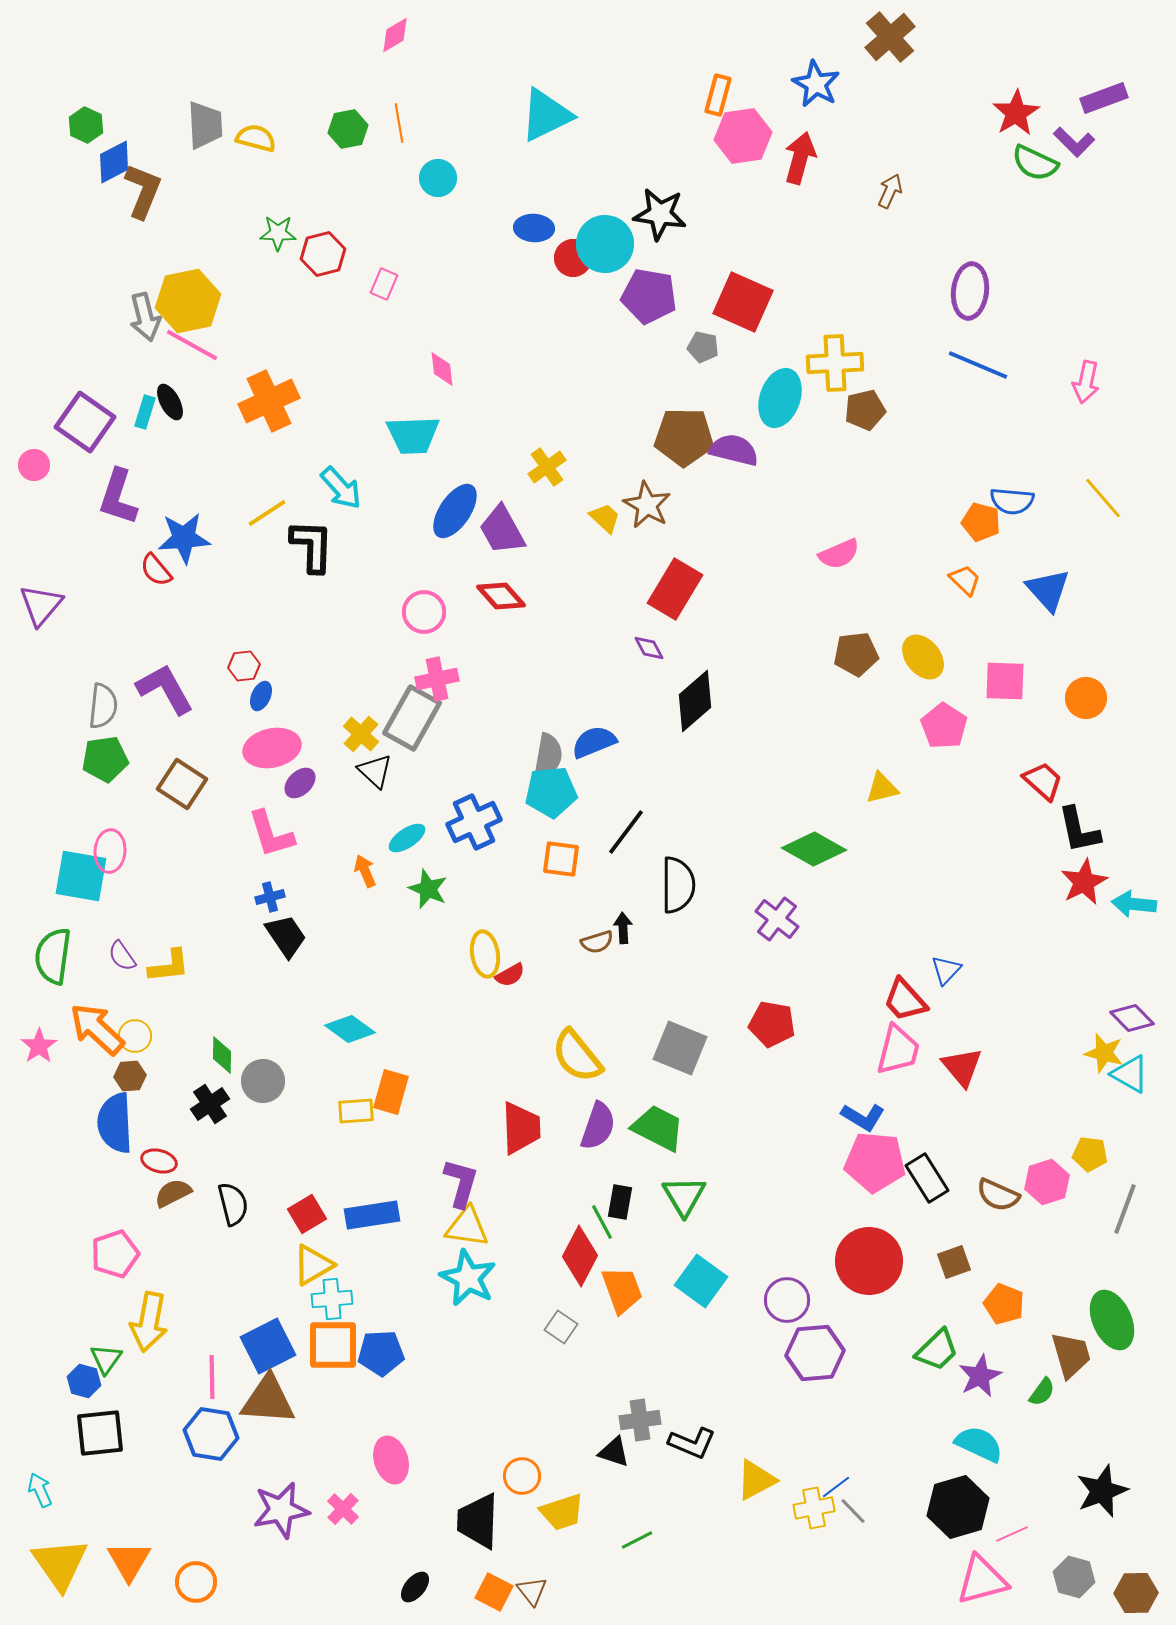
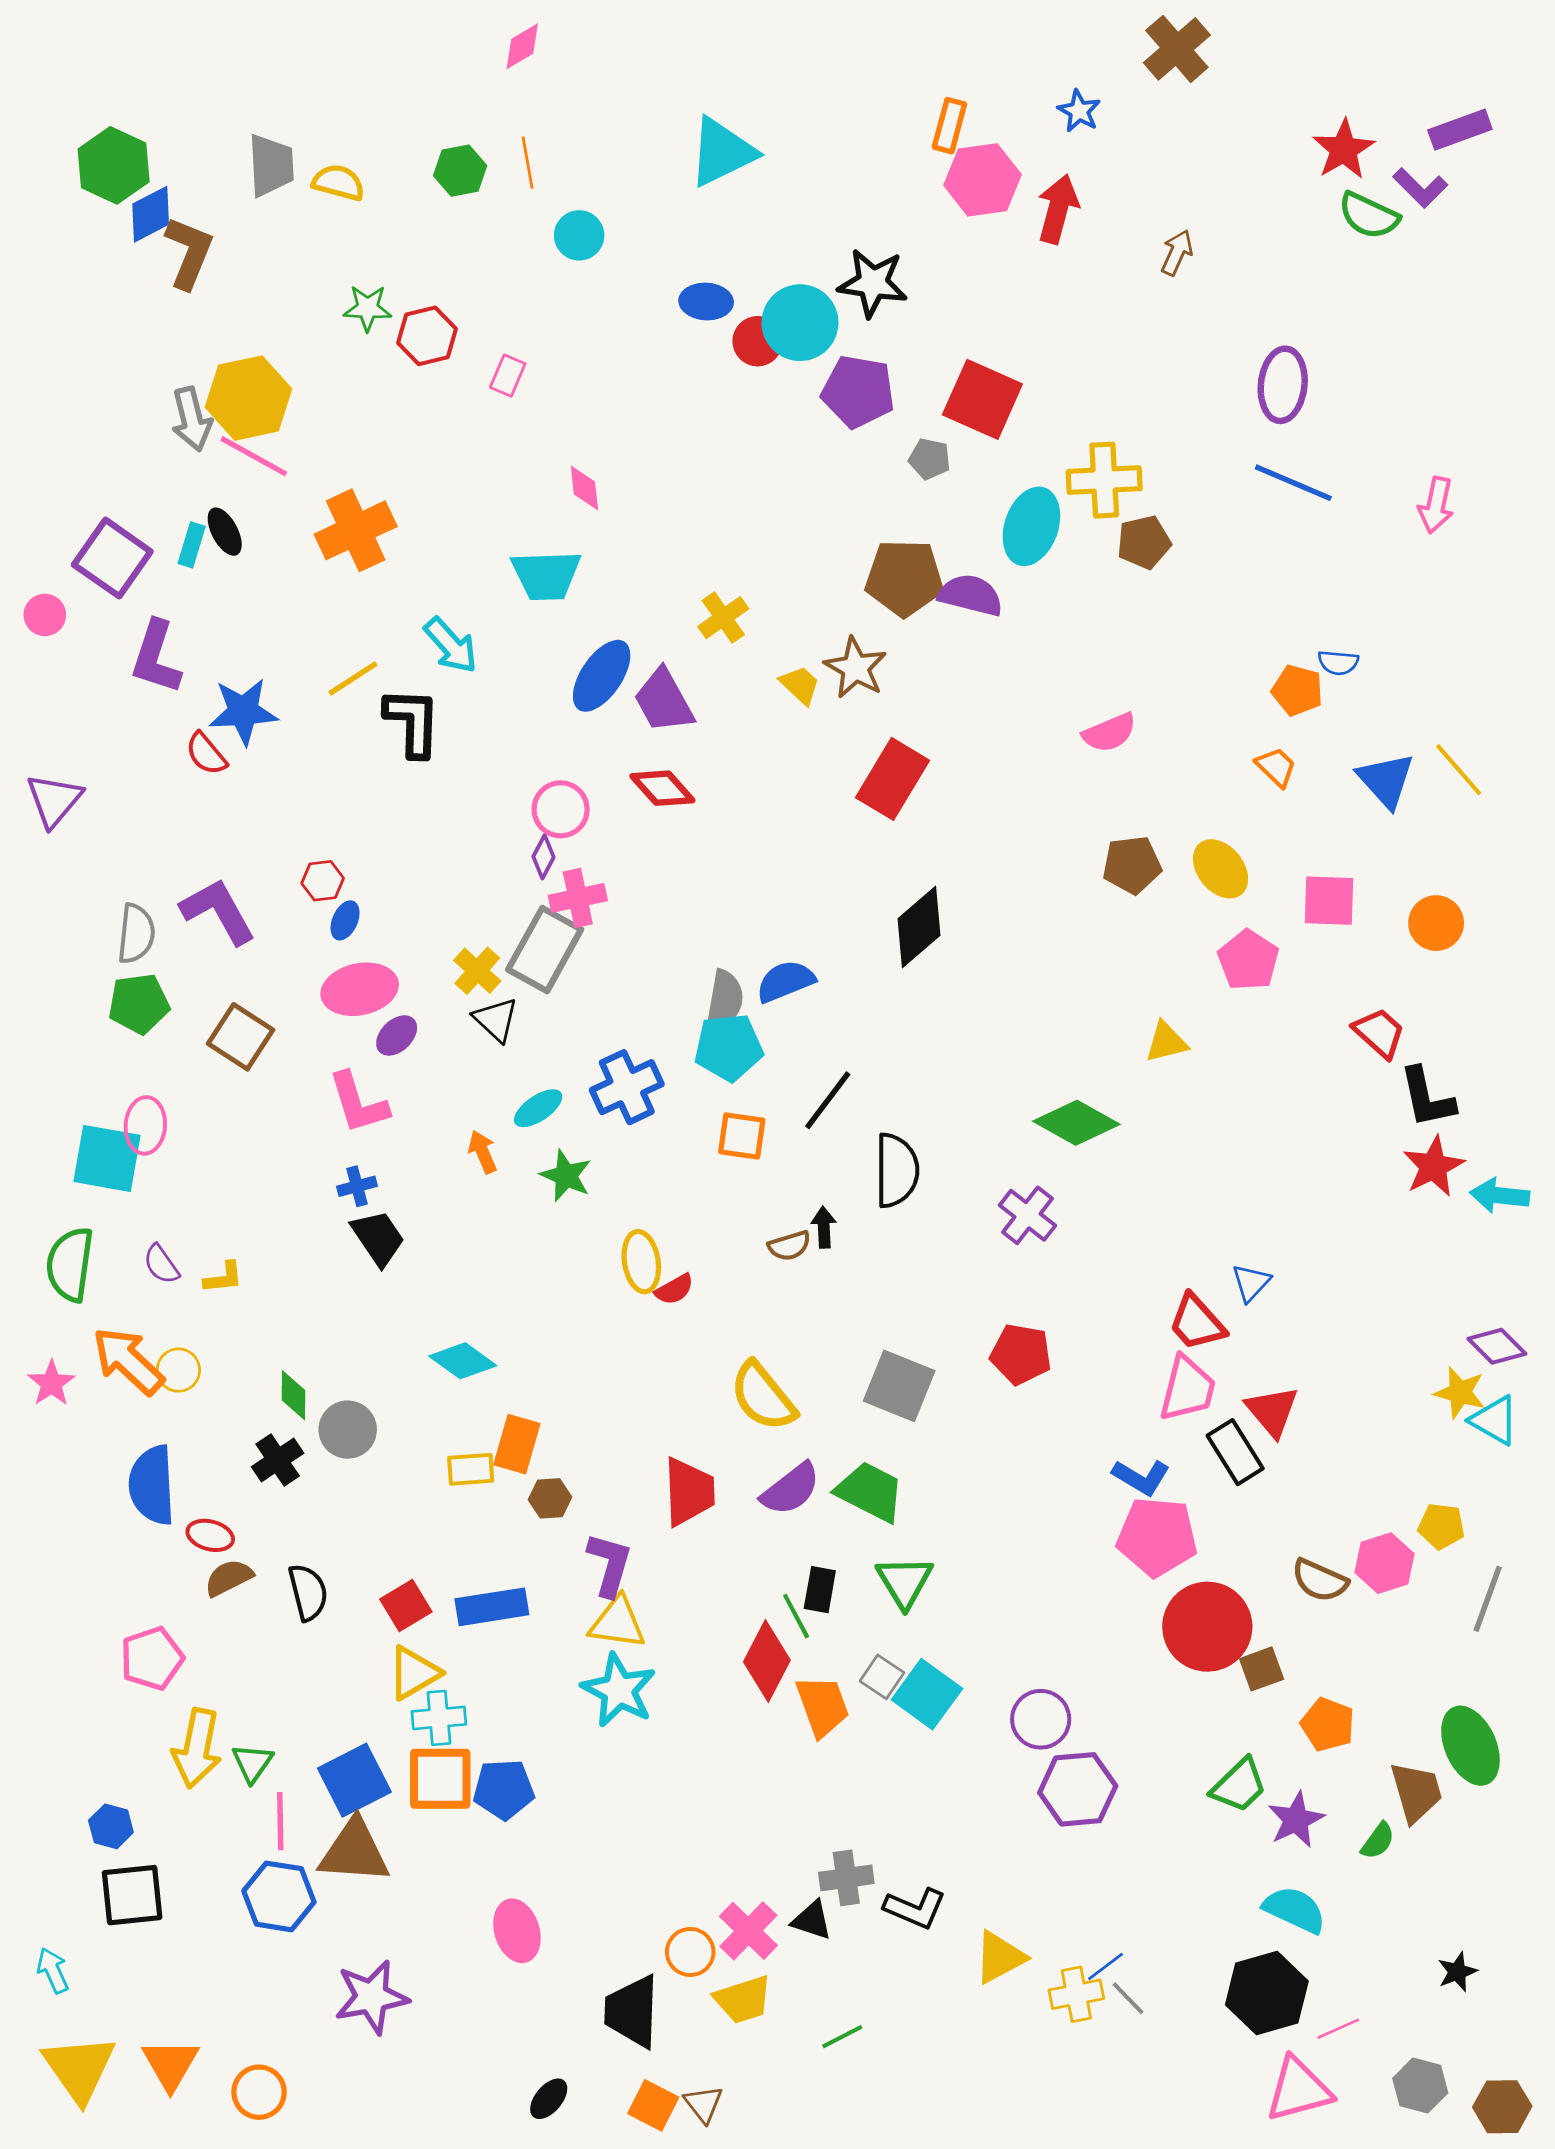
blue star: (816, 84) -> (1079, 111), size x0.7
green hexagon: (86, 125) -> (114, 165), size x1.6
yellow line: (1103, 498) -> (1459, 770), moved
blue semicircle: (1012, 501) -> (1338, 663), size x0.7
purple diamond: (649, 648) -> (543, 857), moved, turned 56
yellow L-shape: (169, 966) -> (223, 1278), size x0.7
brown hexagon: (130, 1076) -> (550, 1498), moved
purple semicircle: (598, 1126) -> (791, 1489), turned 33
black rectangle: (927, 1178) -> (1235, 1452), moved
red circle: (869, 1261) -> (1207, 1627), moved
gray square: (561, 1327) -> (882, 1677), moved
green triangle: (106, 1359) -> (252, 1763), moved
black star: (1102, 1491) -> (1457, 1972), size x0.6
pink cross: (343, 1509) -> (748, 1931), moved, size x1.4

